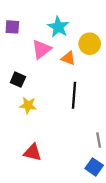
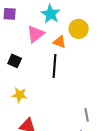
black line: (74, 95) -> (55, 66), moved
yellow star: (28, 105) -> (20, 95), moved

